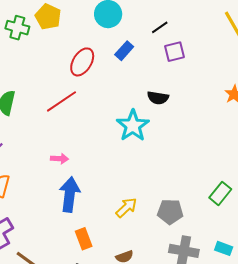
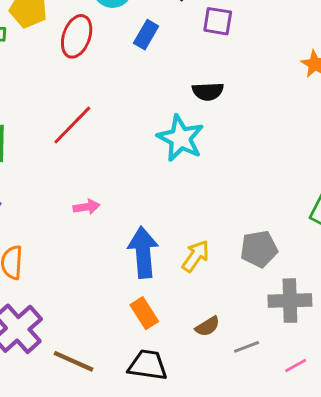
purple square: (175, 52) -> (218, 21), turned 35
red ellipse: (82, 62) -> (77, 36), moved
blue arrow: (70, 194) -> (143, 252), moved

